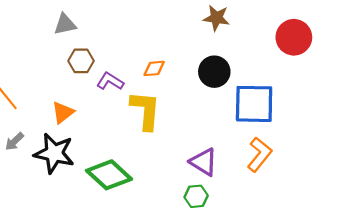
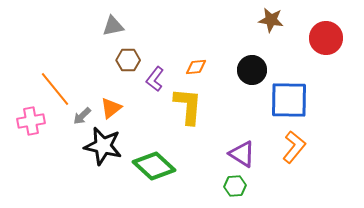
brown star: (216, 18) -> (271, 20), moved
purple L-shape: (110, 81) -> (155, 79), turned -85
gray arrow: (14, 141) -> (82, 116), moved

